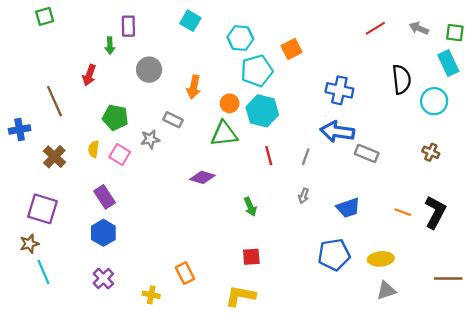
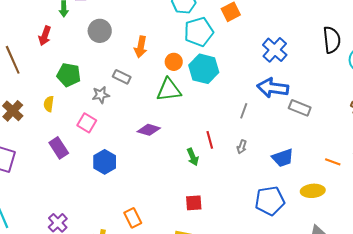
blue cross: (339, 90) -> (275, 50), turned 30
pink square: (120, 154) -> (87, 123), moved
red line: (269, 156) -> (210, 140), moved
blue hexagon: (103, 233) -> (105, 162), moved
yellow ellipse: (381, 259) -> (313, 191), moved

